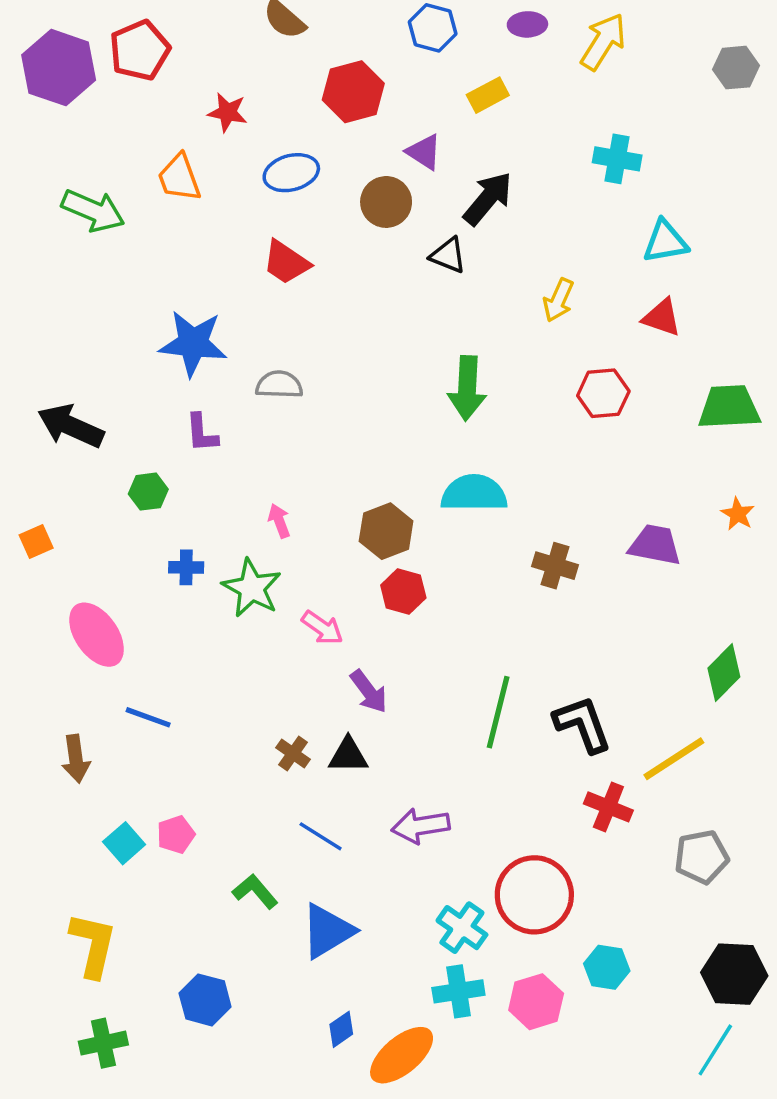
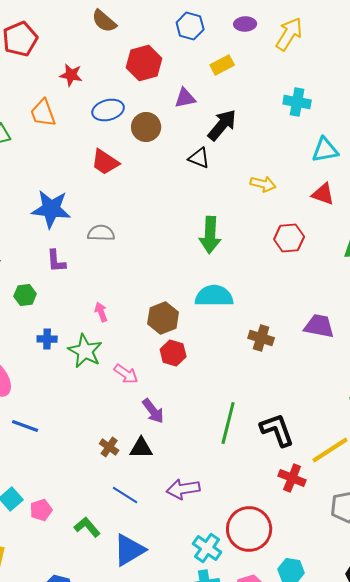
purple triangle: (424, 152) -> (185, 98), turned -45
brown circle: (386, 202) -> (146, 127), moved
yellow arrow: (558, 300) -> (263, 184), turned -100
pink pentagon: (176, 835) -> (41, 510), moved

